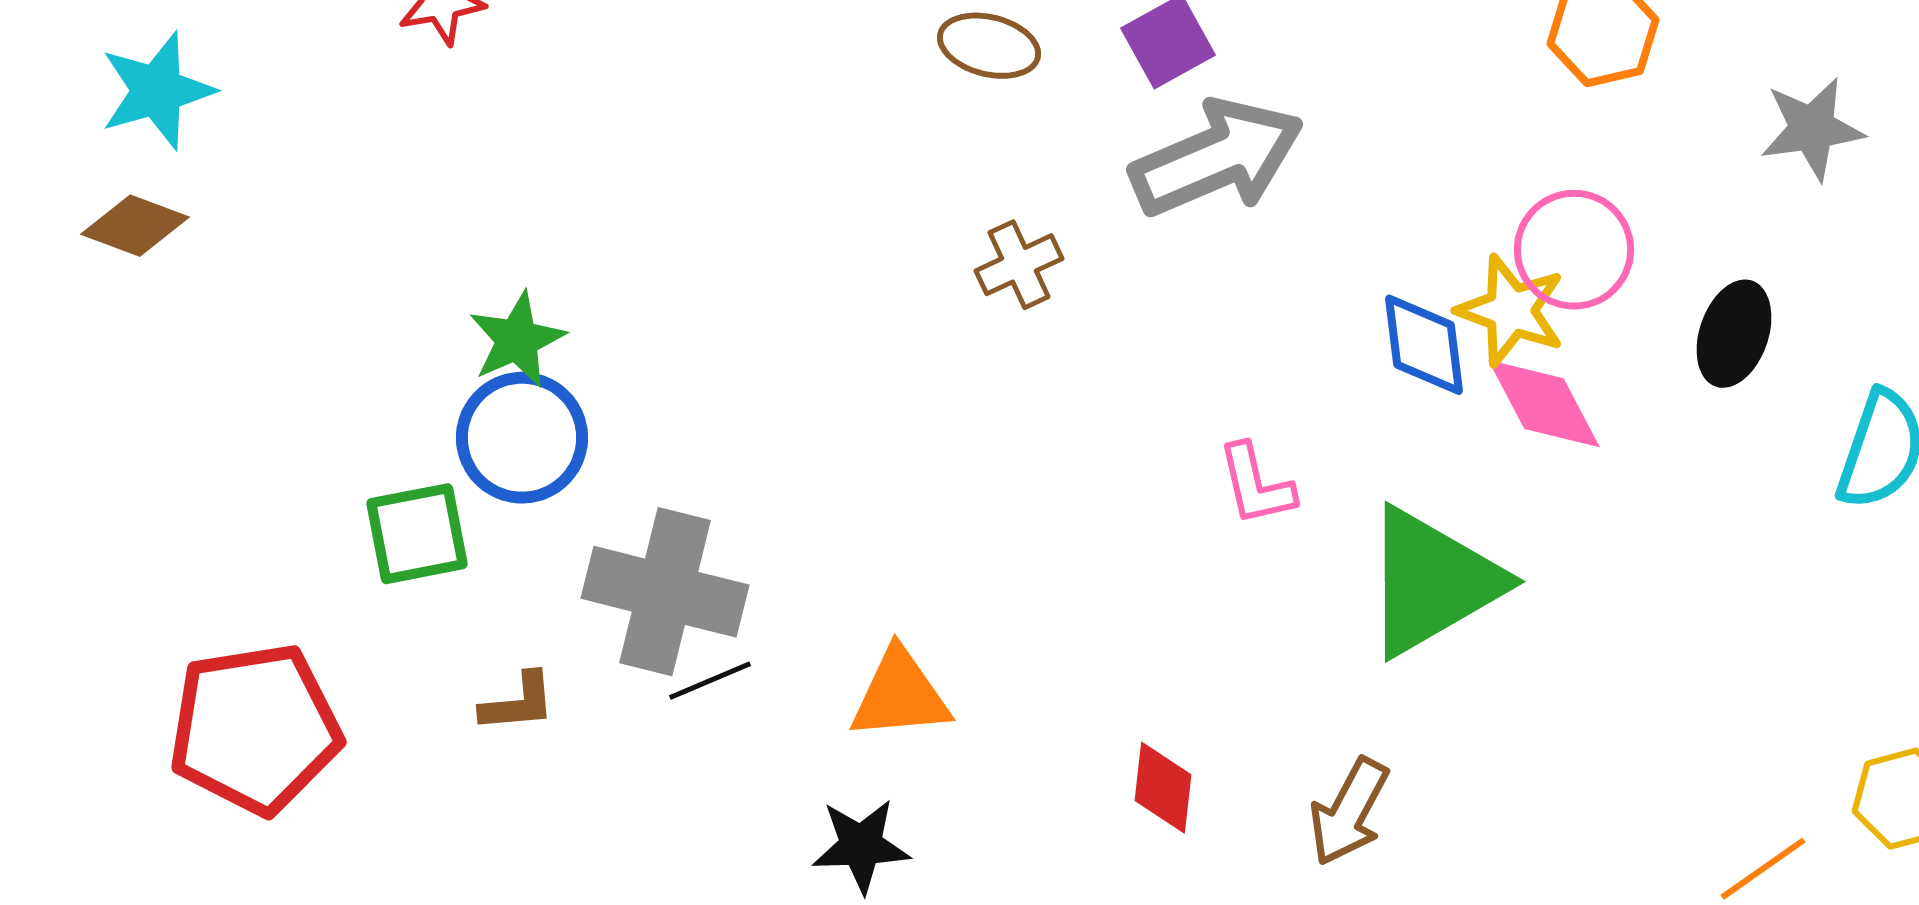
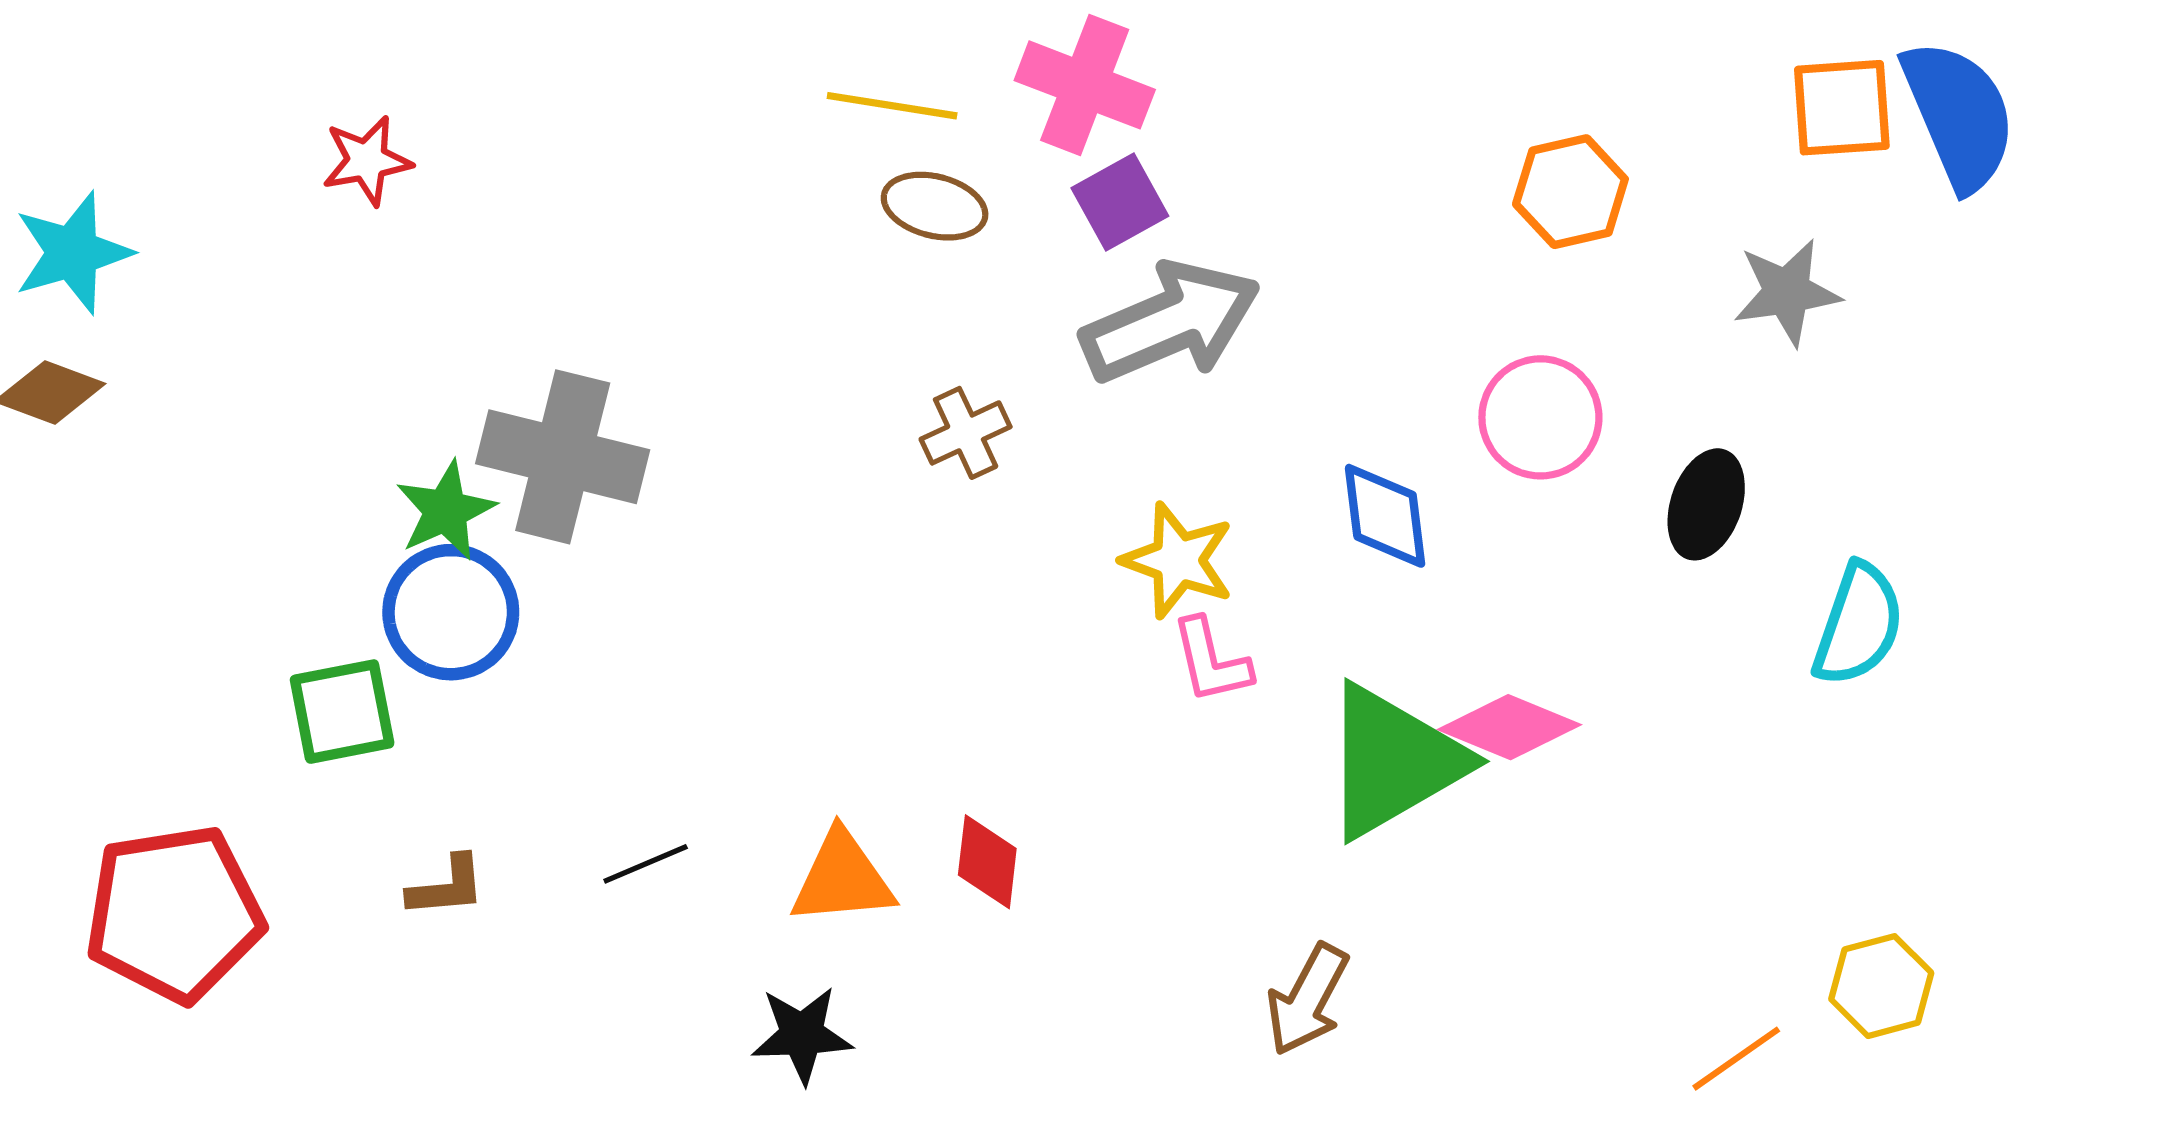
yellow star: (1511, 311) -> (1178, 560), moved
pink diamond: (1544, 404) -> (1509, 727), moved, turned -40
gray cross: (665, 592) -> (563, 457), moved
red diamond: (1163, 788) -> (987, 862), moved

